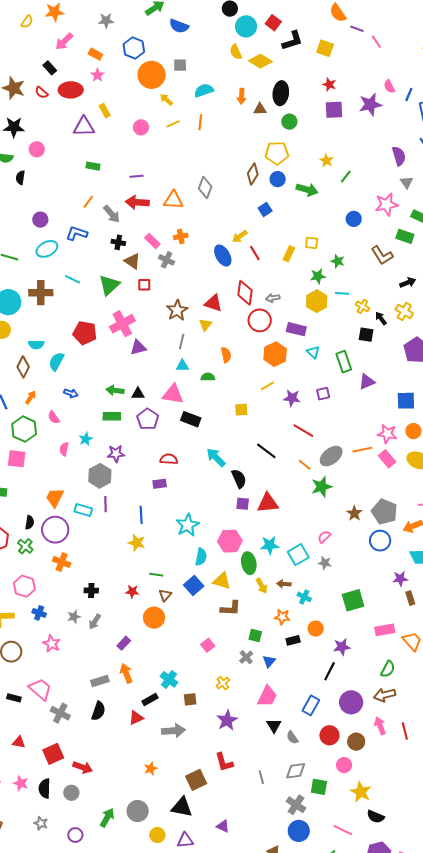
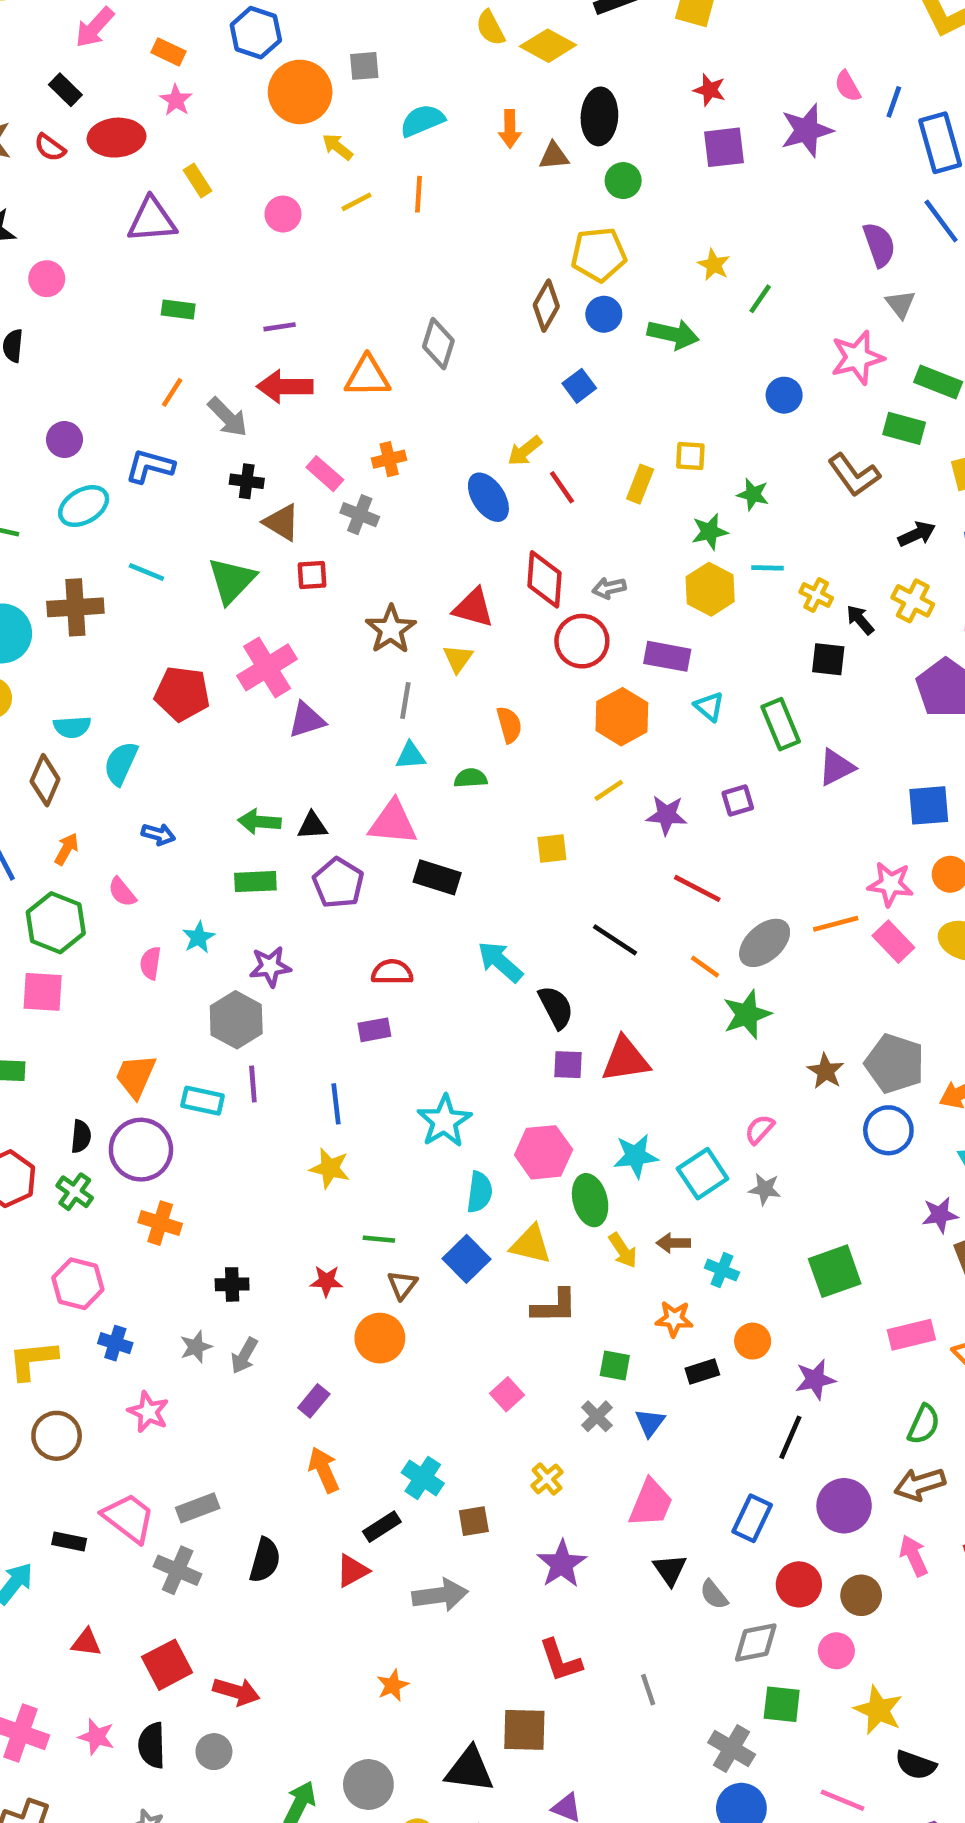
gray rectangle: (100, 681) -> (198, 1508), moved
gray diamond: (296, 771) -> (756, 1642), moved
brown square: (196, 780) -> (524, 1730), moved, turned 30

